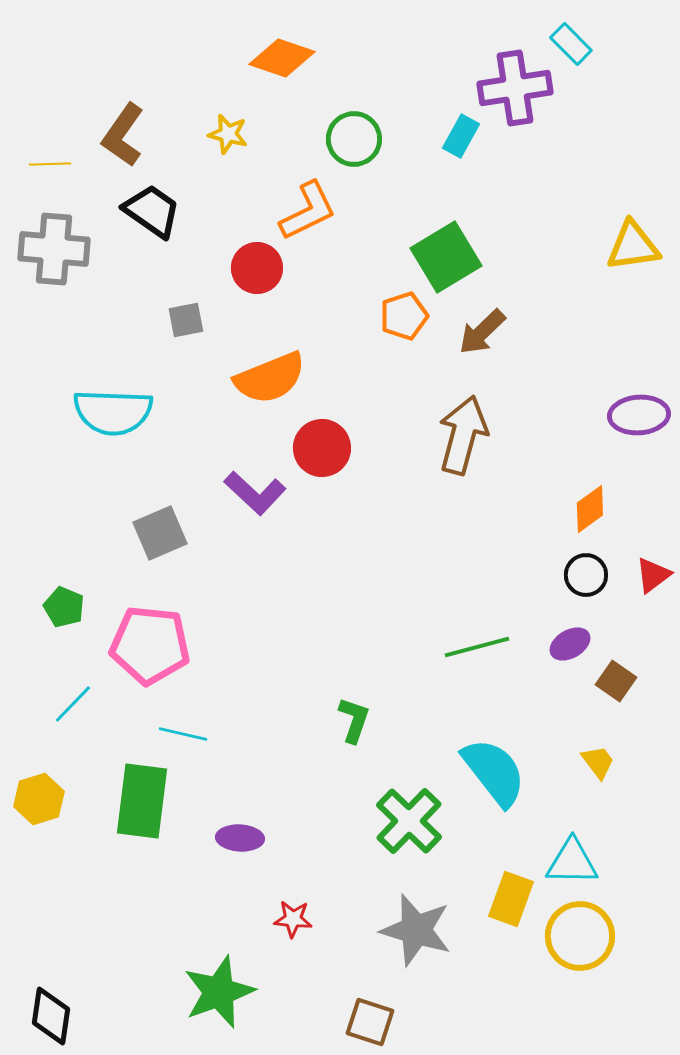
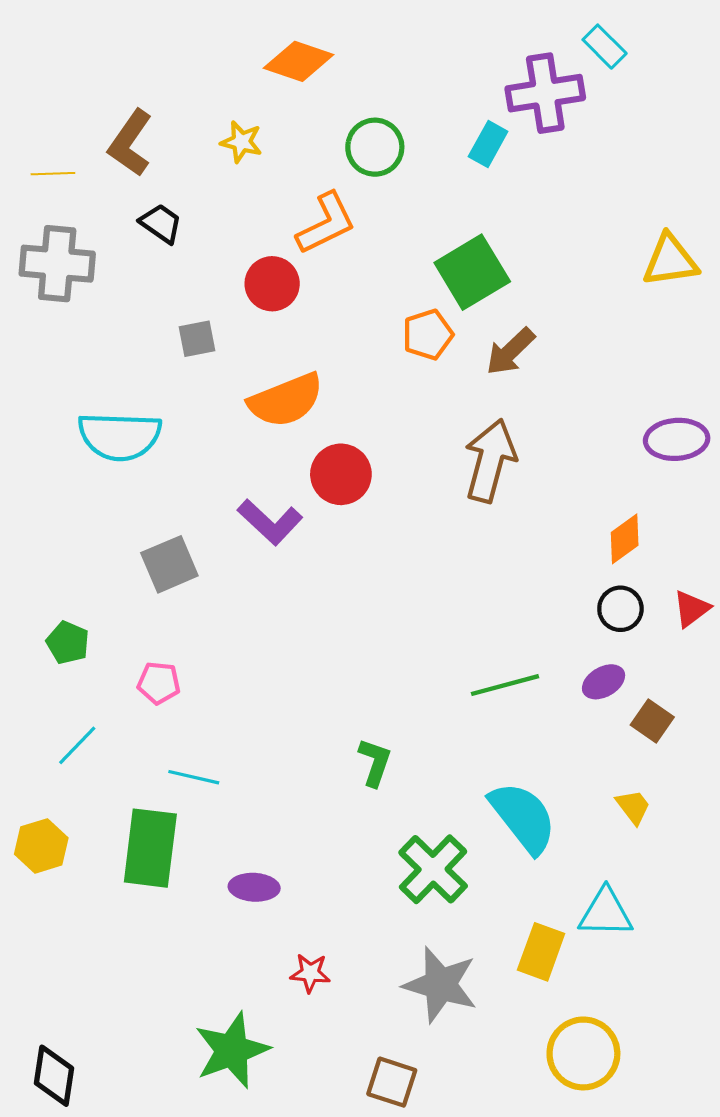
black trapezoid: (152, 211) -> (161, 223), size x0.7
pink pentagon: (150, 645) -> (159, 683), size x0.5
yellow circle: (580, 936) -> (583, 1053), moved

